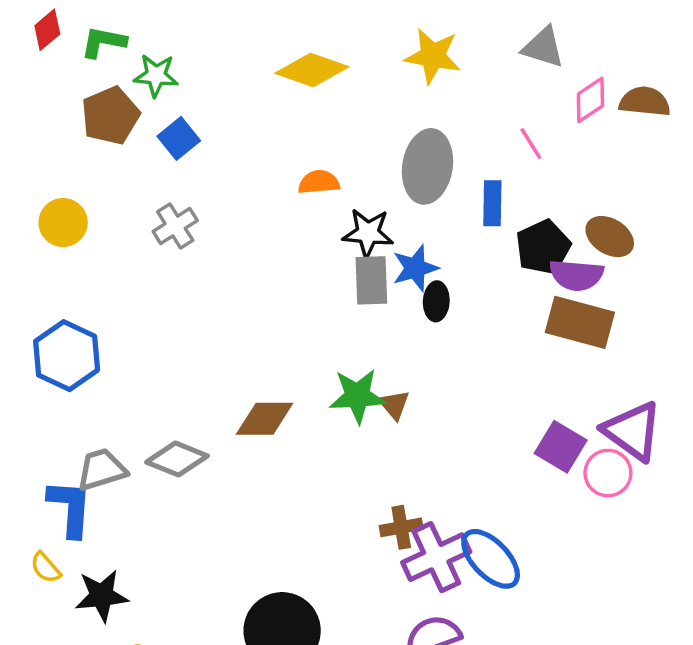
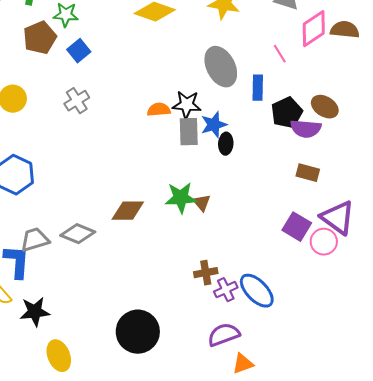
pink diamond: (590, 100) -> (314, 29), size x1.4
gray ellipse: (427, 166) -> (221, 67), turned -36
orange semicircle: (319, 182) -> (159, 110), moved
brown rectangle: (580, 322) -> (308, 173), moved, size x0.6
purple cross: (436, 557) -> (226, 290), size x0.6

